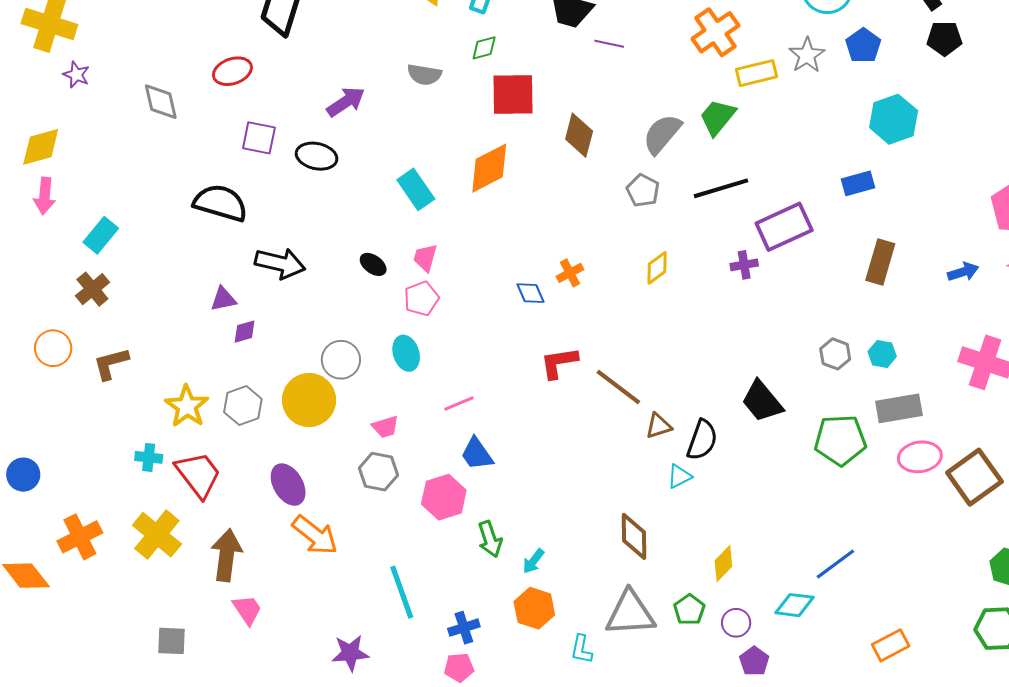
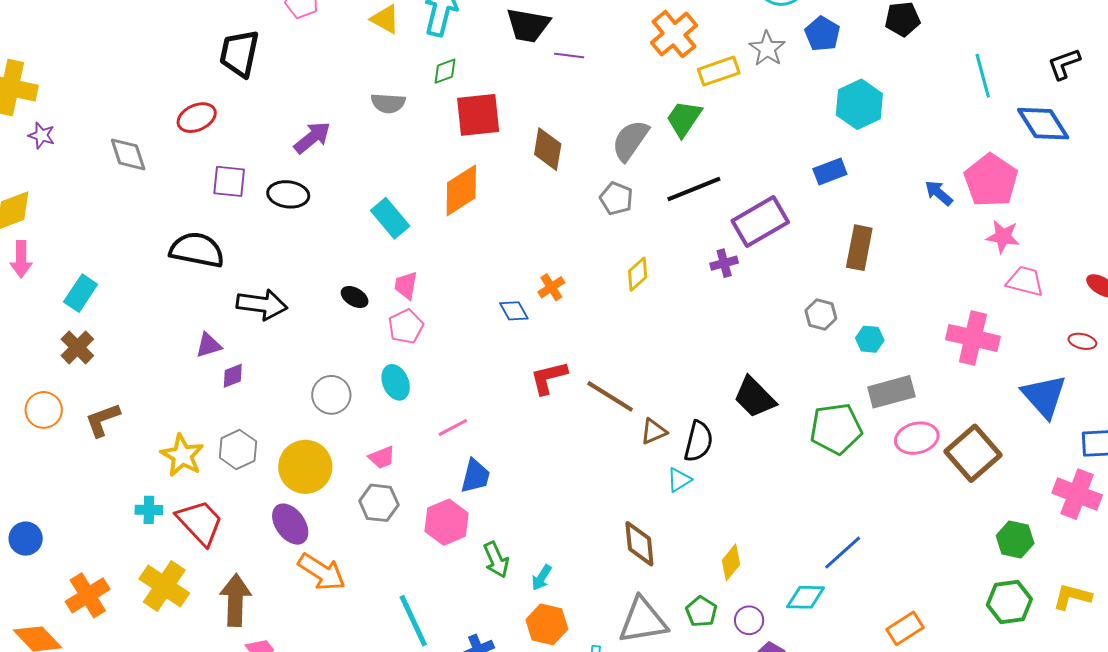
blue arrow: (963, 272) -> (939, 193), moved, turned -116
gray hexagon: (835, 354) -> (821, 315), moved
yellow circle: (309, 400) -> (305, 467), moved
blue trapezoid: (477, 454) -> (475, 476), turned -126

